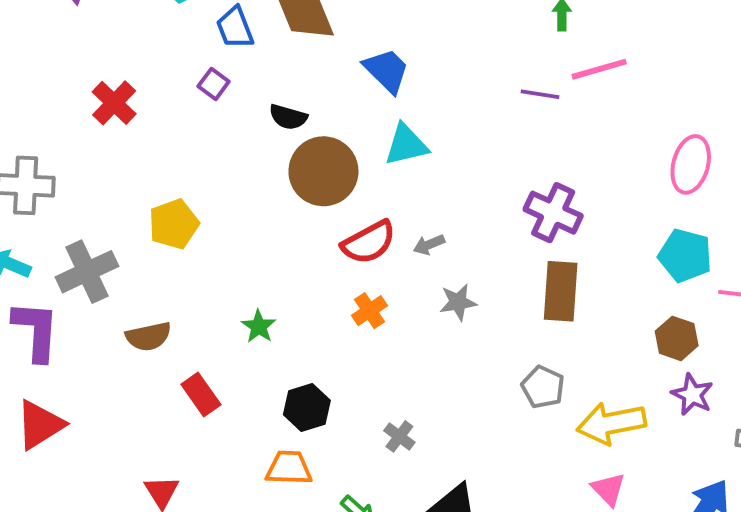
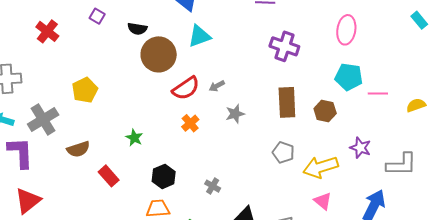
purple cross: (553, 213) -> (284, 46), moved
brown hexagon: (677, 338) -> (325, 111), moved

